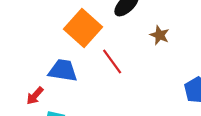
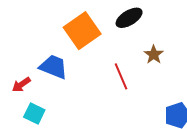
red line: (112, 61) -> (121, 76), moved

